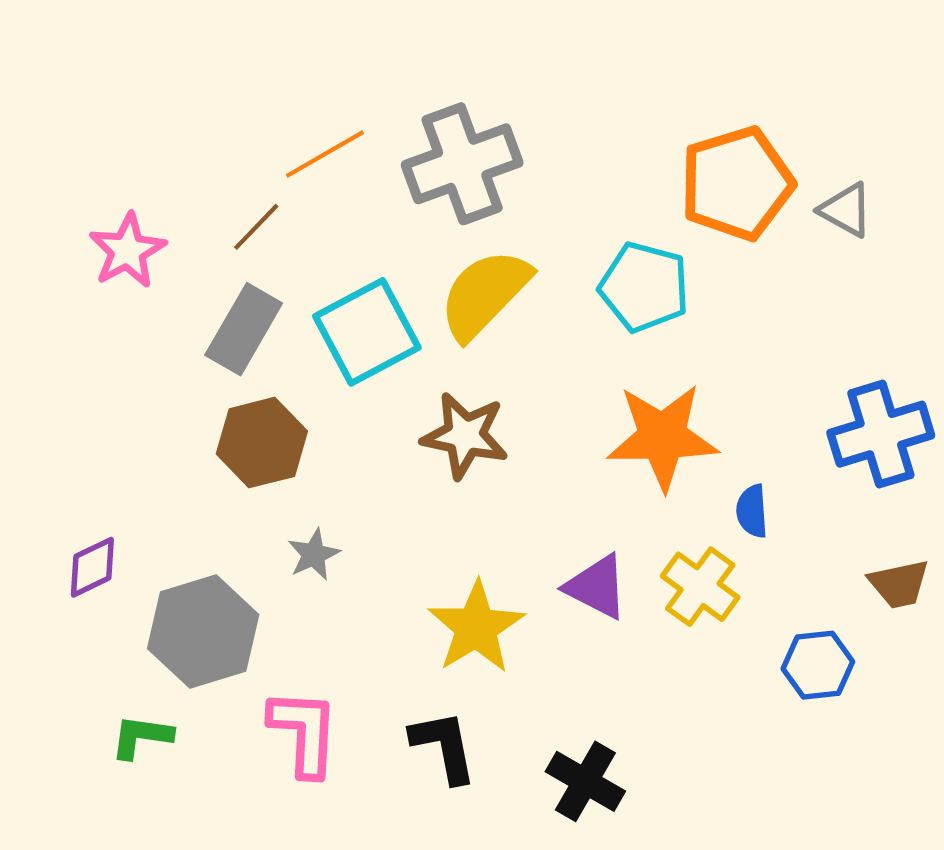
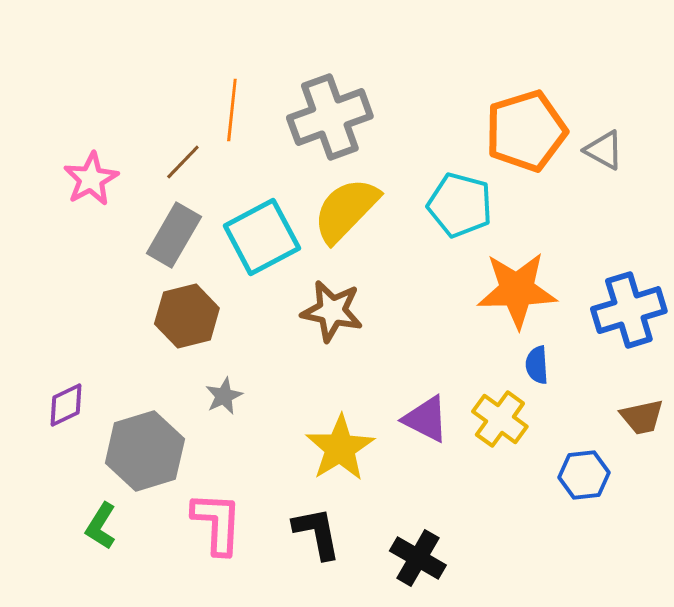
orange line: (325, 154) -> (232, 110), turned -54
orange star: (662, 437) -> (517, 290), moved
green L-shape: (141, 737) -> (101, 526), turned -66

